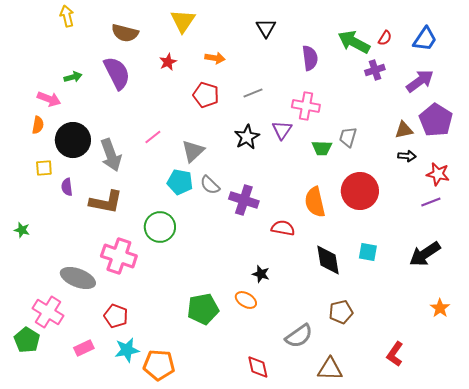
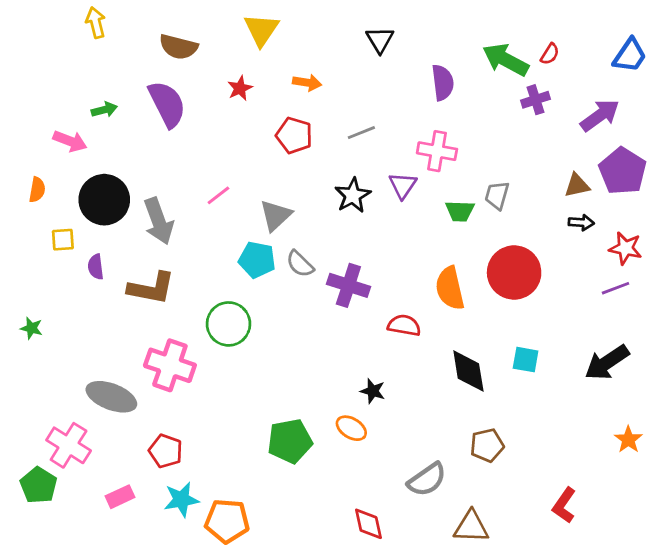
blue trapezoid: (425, 39) -> (630, 55), moved
orange semicircle: (38, 125) -> (37, 190), moved

